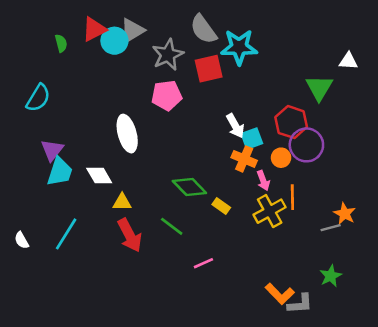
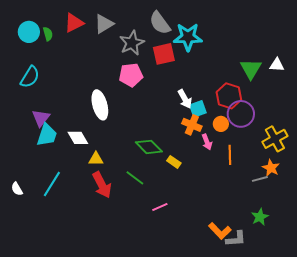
cyan circle: (114, 41) -> (29, 32), moved
white triangle: (348, 61) -> (277, 65), moved
yellow cross: (270, 211) -> (275, 139), moved

